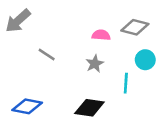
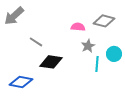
cyan circle: (145, 60) -> (114, 54), moved
gray star: (95, 64) -> (88, 46), moved
black diamond: (89, 108) -> (51, 62), moved

